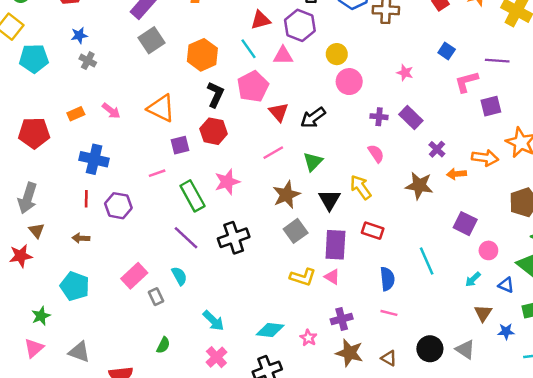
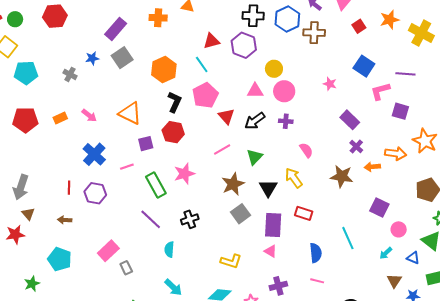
blue star: (79, 35) -> (92, 58), moved
blue square: (447, 51) -> (364, 66), size x1.5
pink triangle: (283, 56) -> (255, 91), moved
purple square: (491, 106) -> (400, 111), turned 30
purple cross: (379, 117) -> (286, 121), moved
purple rectangle: (411, 118) -> (350, 120), moved
red pentagon: (34, 133) -> (25, 120), moved
blue cross: (94, 159) -> (94, 154), moved, turned 30
black cross: (234, 238) -> (190, 219), size x0.7
cyan semicircle: (179, 276) -> (169, 249), moved, turned -147
yellow L-shape: (303, 277) -> (231, 261), moved

